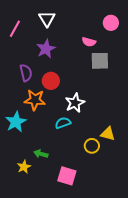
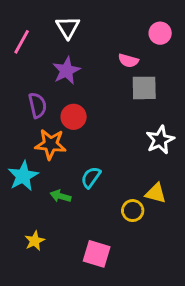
white star: (75, 103) -> (160, 140), moved
cyan semicircle: (63, 123) -> (91, 177), turned -35
green arrow: (41, 154) -> (61, 196), moved

